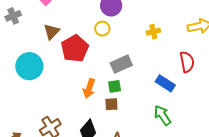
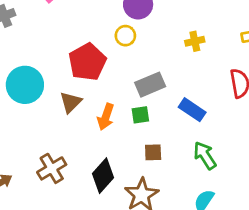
brown triangle: (52, 32) -> (71, 102), moved
blue rectangle: (165, 83) -> (192, 110), moved
brown square: (111, 104) -> (153, 152), moved

